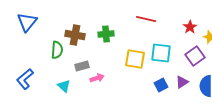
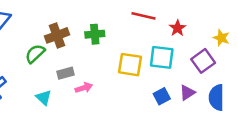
red star: (190, 27) -> (178, 28), moved
brown cross: (75, 35) -> (57, 35), turned -30
green semicircle: (57, 50) -> (35, 54), turned -138

